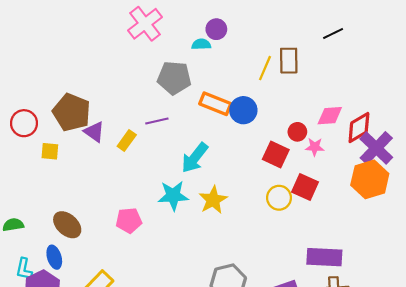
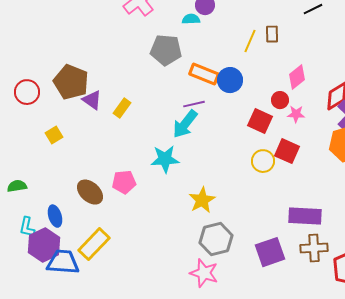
brown rectangle: (289, 61) -> (272, 34), size x0.7
pink diamond: (330, 116) -> (297, 77), moved, turned -35
purple line: (157, 121) -> (194, 104), moved
yellow square: (50, 151) -> (54, 135), moved, turned -36
yellow star: (213, 200) -> (202, 200), moved
brown ellipse: (67, 225) -> (90, 192), moved

